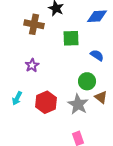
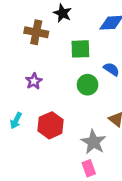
green circle: (87, 81) -> (88, 85), moved
gray star: (78, 104) -> (93, 142), moved

